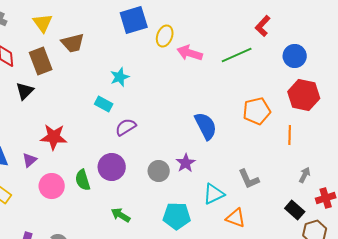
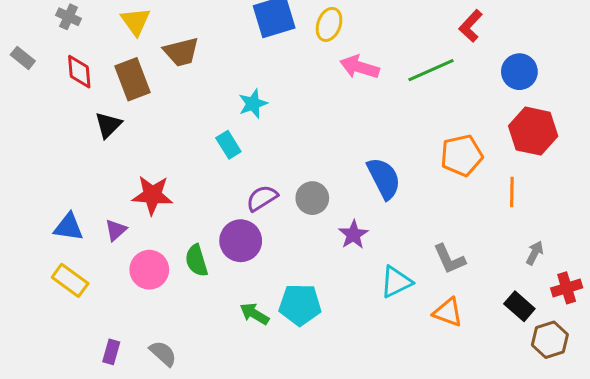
yellow ellipse: (165, 36) -> (329, 24), moved
cyan rectangle: (104, 104) -> (228, 145), turned 30
purple semicircle: (126, 127) -> (262, 198), moved
gray circle: (159, 171) -> (312, 198), moved
cyan pentagon: (177, 216) -> (300, 305), moved
orange triangle: (236, 218) -> (448, 312), moved

